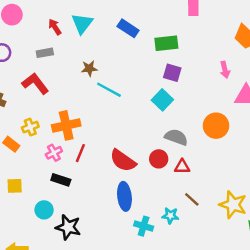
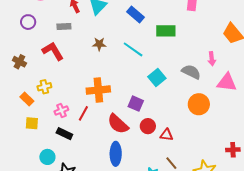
purple square: (172, 73) -> (136, 104), moved
cyan line: (109, 90) -> (133, 49), moved
orange cross: (66, 125) -> (98, 90), moved
gray semicircle: (176, 137) -> (191, 72), moved
yellow square: (15, 186) -> (32, 123), moved

